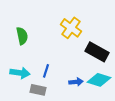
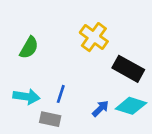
green semicircle: (22, 36) -> (29, 48), turned 42
blue arrow: (76, 82) -> (100, 108), turned -40

